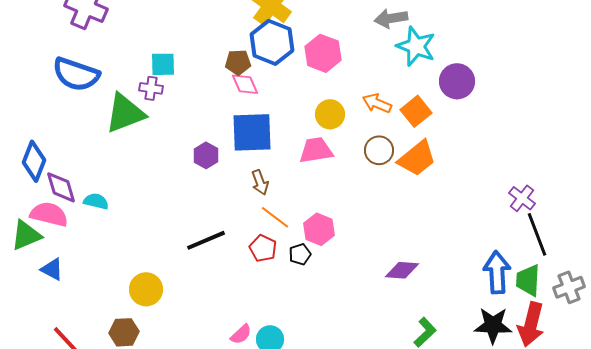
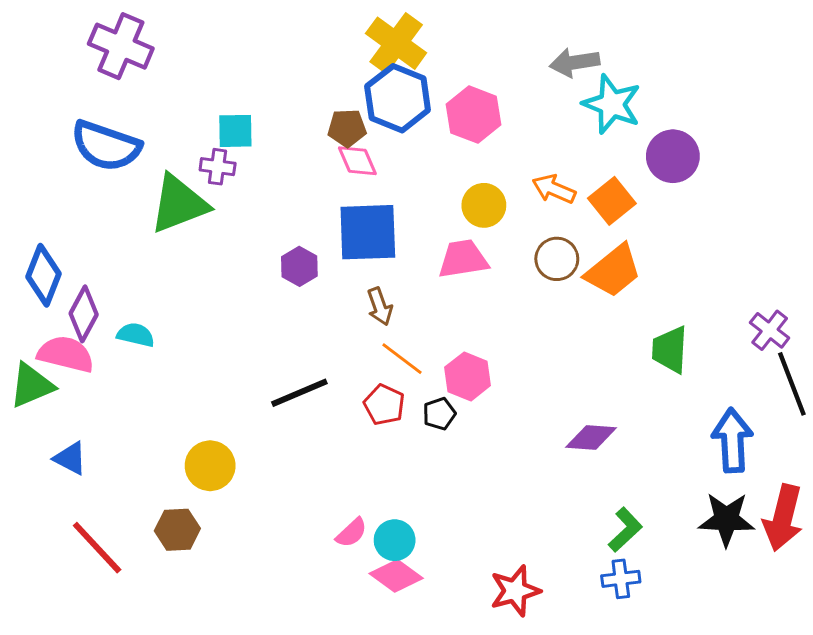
purple diamond: (61, 187) -> (84, 314), turned 45
blue triangle: (52, 269) -> (70, 458), moved
green trapezoid: (528, 280) -> (670, 350), moved

